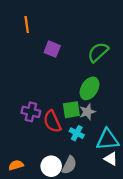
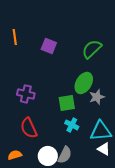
orange line: (27, 25) -> (15, 37), moved
purple cross: (31, 112) -> (26, 94), moved
gray star: (87, 112) -> (97, 97), moved
red semicircle: (52, 121) -> (29, 128), moved

